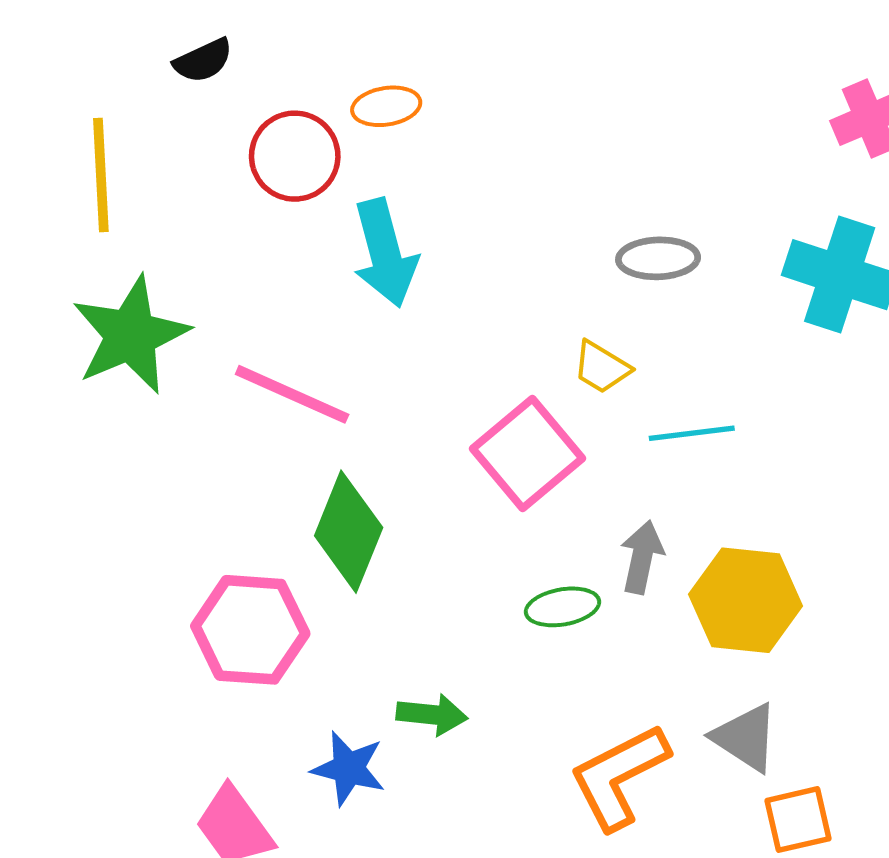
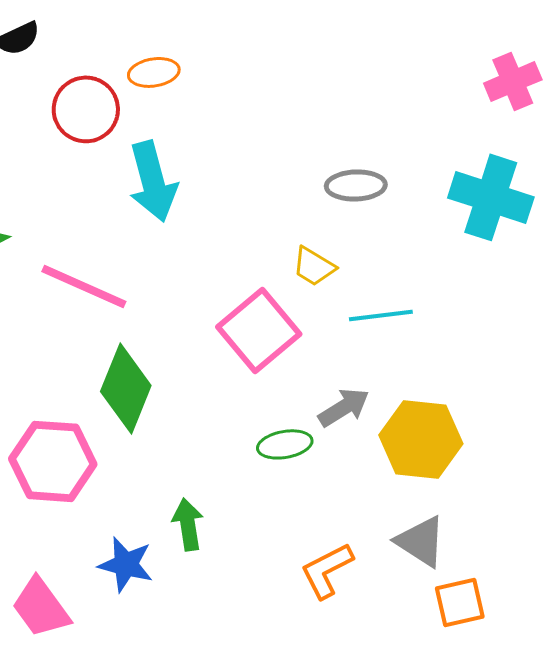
gray arrow: (642, 557) -> (344, 407), turned 46
green arrow: (432, 715) -> (188, 524), turned -105
orange L-shape: (619, 776) -> (327, 570), size x0.7

